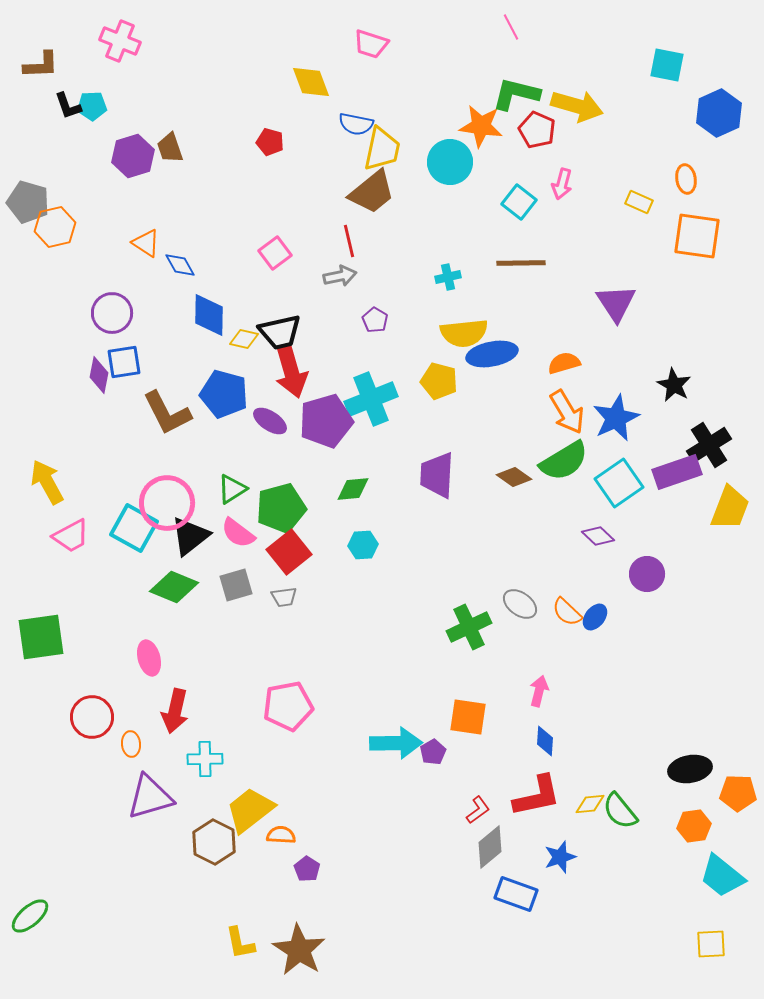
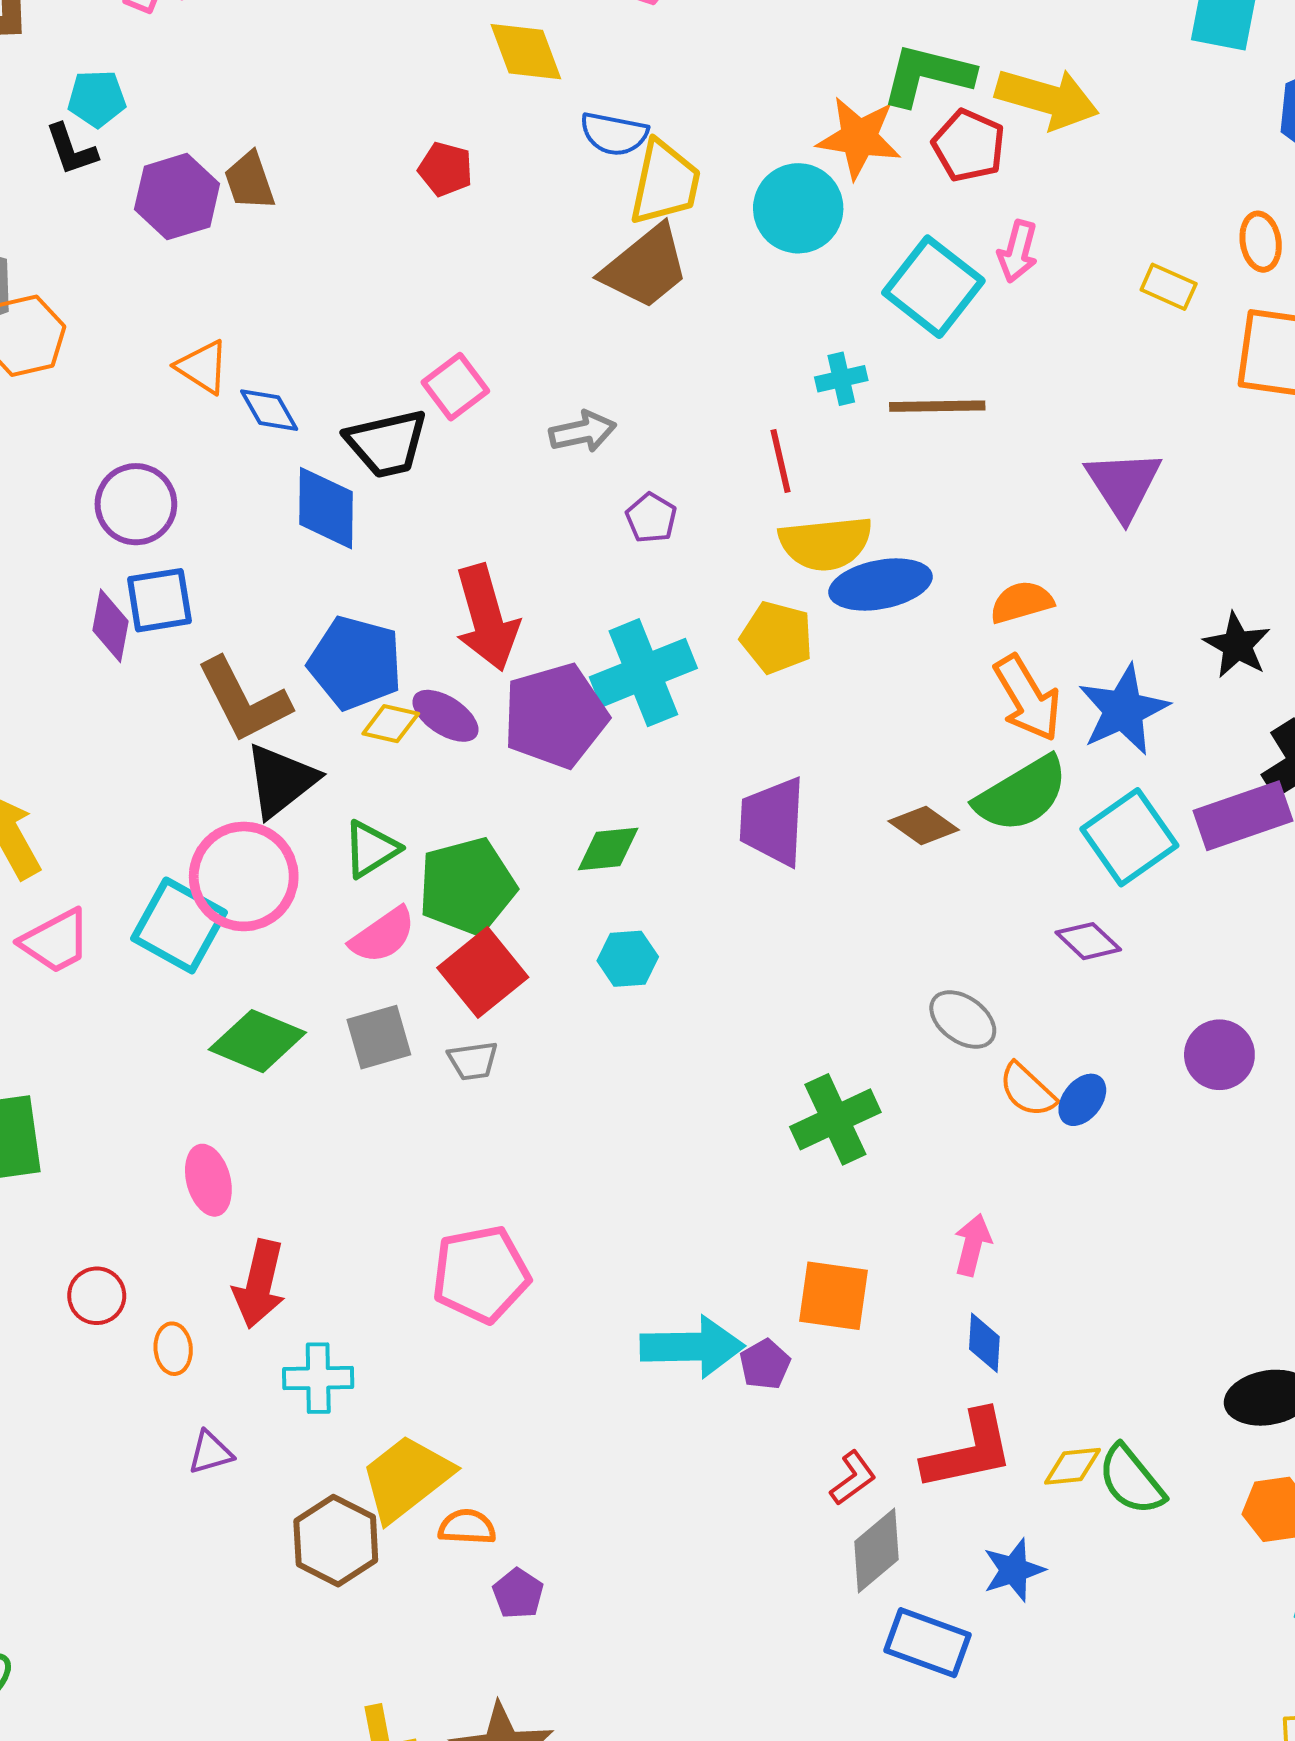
black L-shape: (68, 106) -> (71, 150), moved
cyan square: (519, 202) -> (933, 287), size x1.4
red line: (349, 241) -> (781, 461), moved
cyan cross: (448, 277) -> (841, 379), moved
black trapezoid: (280, 332) -> (387, 443), moved
yellow diamond: (244, 339) -> (391, 724), moved
pink semicircle: (238, 533) -> (383, 935), turned -72
black triangle: (190, 536) -> (281, 780), moved
purple circle: (647, 574) -> (1219, 1055), moved
gray ellipse: (520, 604) -> (963, 1019), moved
red circle: (92, 717) -> (97, 1296), size x0.7
purple triangle: (150, 797) -> (210, 1453), size x0.5

